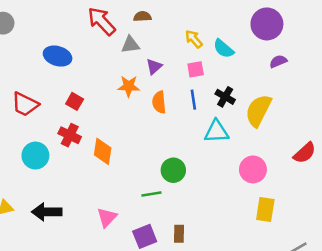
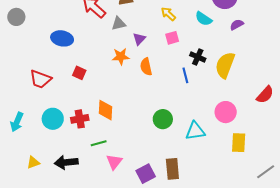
cyan semicircle: (223, 49) -> (203, 19), moved
blue line: (193, 100) -> (185, 75), moved
cyan triangle: (216, 132) -> (195, 131), moved
red cross: (70, 135) -> (80, 119), moved, turned -30
green line: (151, 194) -> (99, 143), moved
brown rectangle: (179, 234) -> (172, 169), size x1.5

